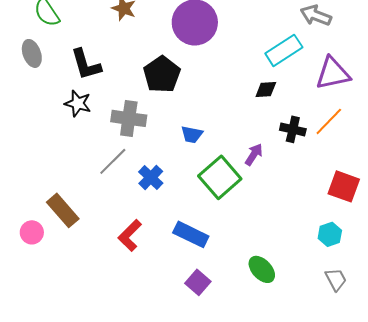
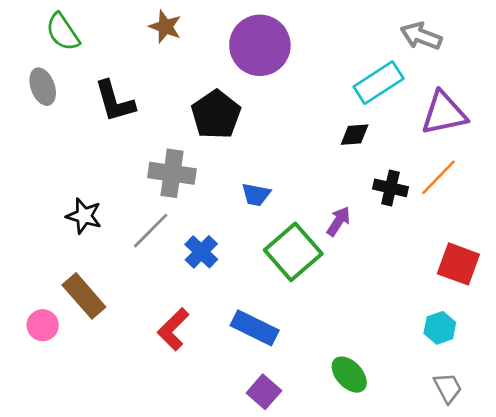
black star: (78, 103) -> (84, 216), moved

